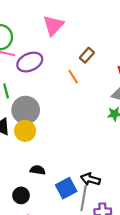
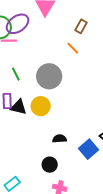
purple ellipse: (30, 62) -> (18, 24), moved
gray circle: (26, 110) -> (49, 76), moved

